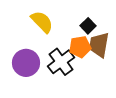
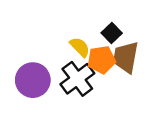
yellow semicircle: (42, 22) -> (80, 47), moved, size x0.7

